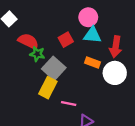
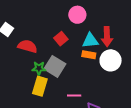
cyan triangle: (92, 35) -> (90, 40), moved
green star: (37, 54) -> (39, 68), moved
yellow rectangle: (48, 88) -> (40, 86), moved

